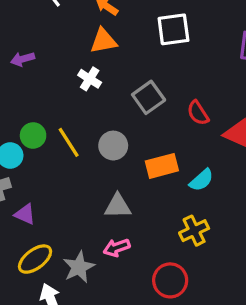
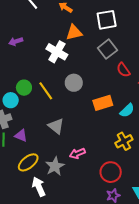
orange triangle: (103, 41) -> (74, 32), moved
white cross: (90, 79) -> (57, 52), size x1.5
gray square: (149, 97) -> (107, 49), moved
gray circle: (113, 146) -> (74, 83), moved
gray triangle: (118, 206) -> (56, 126), moved, turned 42

